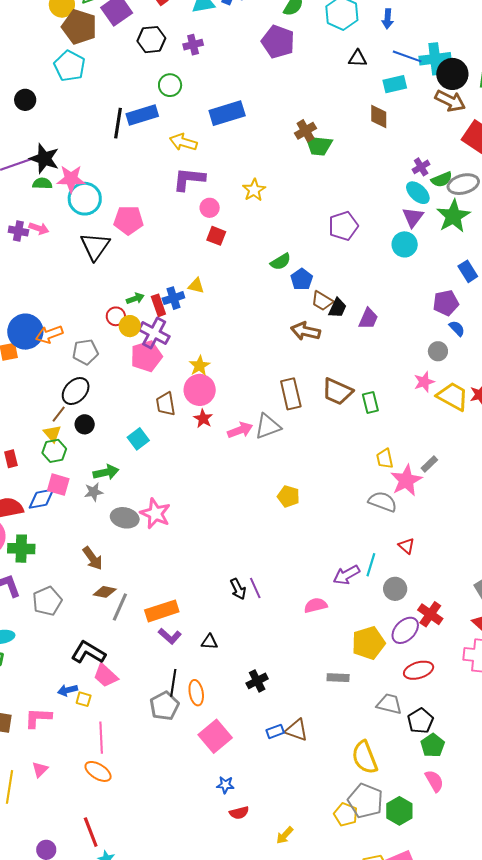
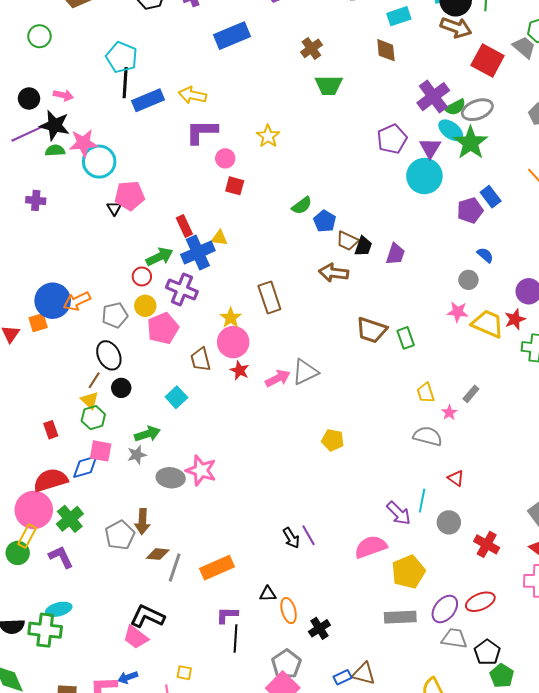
cyan pentagon: (70, 66) -> (122, 57), moved
green circle: (170, 85) -> (39, 36), moved
black circle: (25, 100) -> (29, 98), moved
blue rectangle: (227, 113) -> (232, 36), moved
blue rectangle: (142, 115) -> (148, 100), moved
brown cross: (306, 131) -> (311, 48), moved
purple cross: (421, 167) -> (433, 97), size x1.8
cyan ellipse: (418, 193) -> (451, 130), moved
pink pentagon: (128, 220) -> (130, 196), moved
purple pentagon: (343, 226) -> (392, 139), moved
pink arrow: (39, 228) -> (63, 95), moved
cyan circle: (405, 244) -> (424, 176), size x1.4
black triangle: (95, 246) -> (114, 208), size x0.5
green arrow: (135, 298) -> (159, 257), size x1.5
blue cross: (173, 298) -> (198, 253), size x1.5
purple pentagon: (446, 303) -> (470, 210), moved
red rectangle: (158, 305) -> (184, 226), moved
yellow circle: (130, 326) -> (145, 306), moved
pink pentagon: (146, 356) -> (163, 328), moved
pink star: (424, 382) -> (458, 312), turned 30
black ellipse: (76, 391) -> (109, 355), turned -64
brown rectangle: (291, 394) -> (269, 298), moved
pink star: (406, 480) -> (449, 413), size x0.5
green cross: (21, 549) -> (70, 519), turned -36
brown arrow: (93, 558) -> (142, 521), turned 45
purple arrow: (346, 575) -> (399, 513), turned -100
gray pentagon: (47, 601) -> (120, 535), moved
pink semicircle: (316, 605) -> (371, 547), size x1.4
purple ellipse: (405, 630) -> (445, 609), moved
purple L-shape: (170, 636) -> (227, 615), moved, turned 145
yellow pentagon: (368, 643) -> (408, 572), moved
pink trapezoid: (106, 676) -> (136, 637), moved
gray rectangle: (338, 678) -> (400, 617), size x1.4
blue arrow: (68, 690) -> (128, 677), moved
orange ellipse: (196, 693) -> (289, 610), moved
yellow square: (84, 699) -> (184, 673), moved
gray pentagon: (164, 706) -> (286, 664), moved

